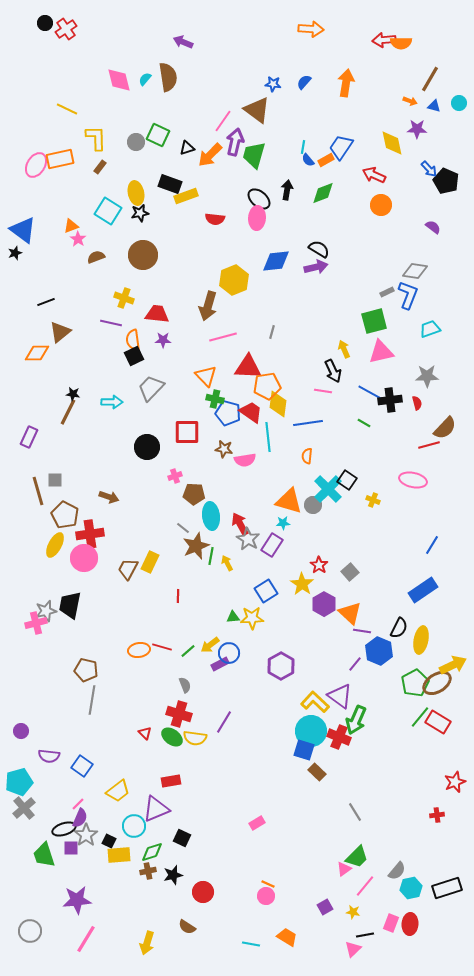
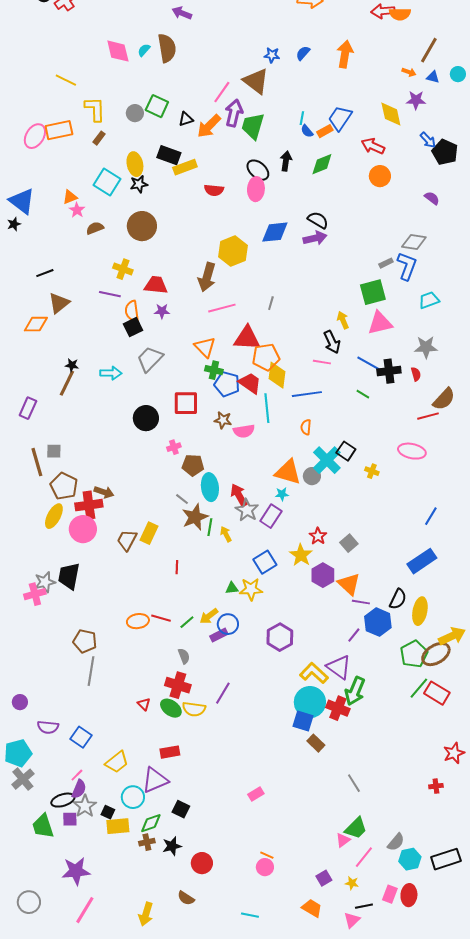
brown arrow: (109, 497) -> (104, 492), moved
orange trapezoid: (287, 937) -> (312, 908), moved

